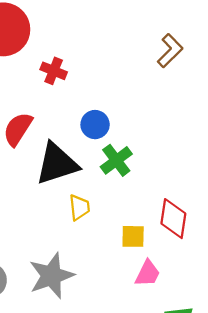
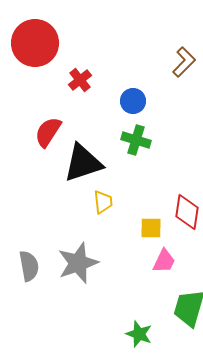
red cross: (54, 71) -> (80, 80), turned 30
blue circle: (95, 125) -> (133, 101), moved
green cross: (116, 160) -> (136, 140), moved, turned -36

